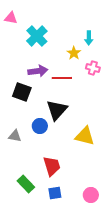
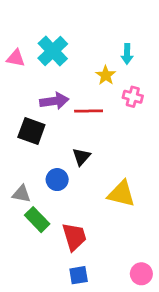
pink triangle: (11, 18) -> (16, 58), moved
black triangle: (57, 110) -> (81, 157), size x0.6
green rectangle: (26, 184) -> (37, 220), moved
pink circle: (91, 195) -> (141, 274), moved

